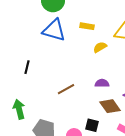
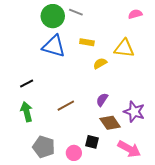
black line: (27, 67) -> (27, 84), turned 48
purple semicircle: (102, 83) -> (102, 100), turned -56
green arrow: (19, 109) -> (27, 112), moved

